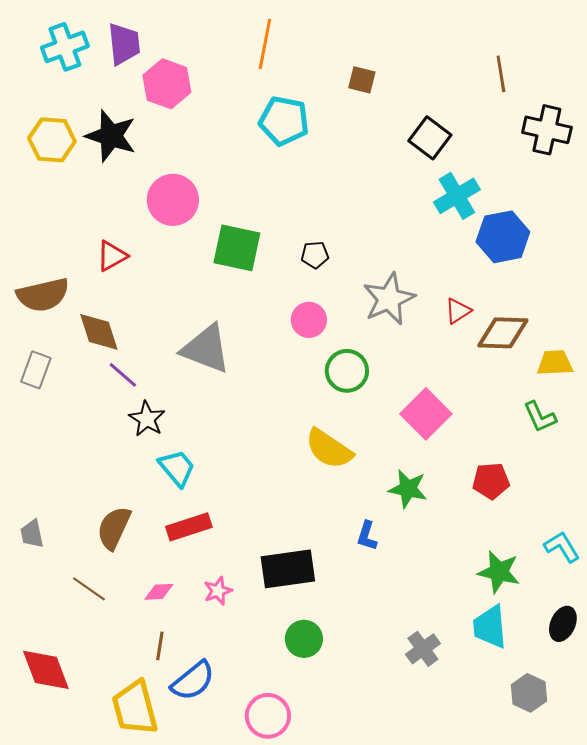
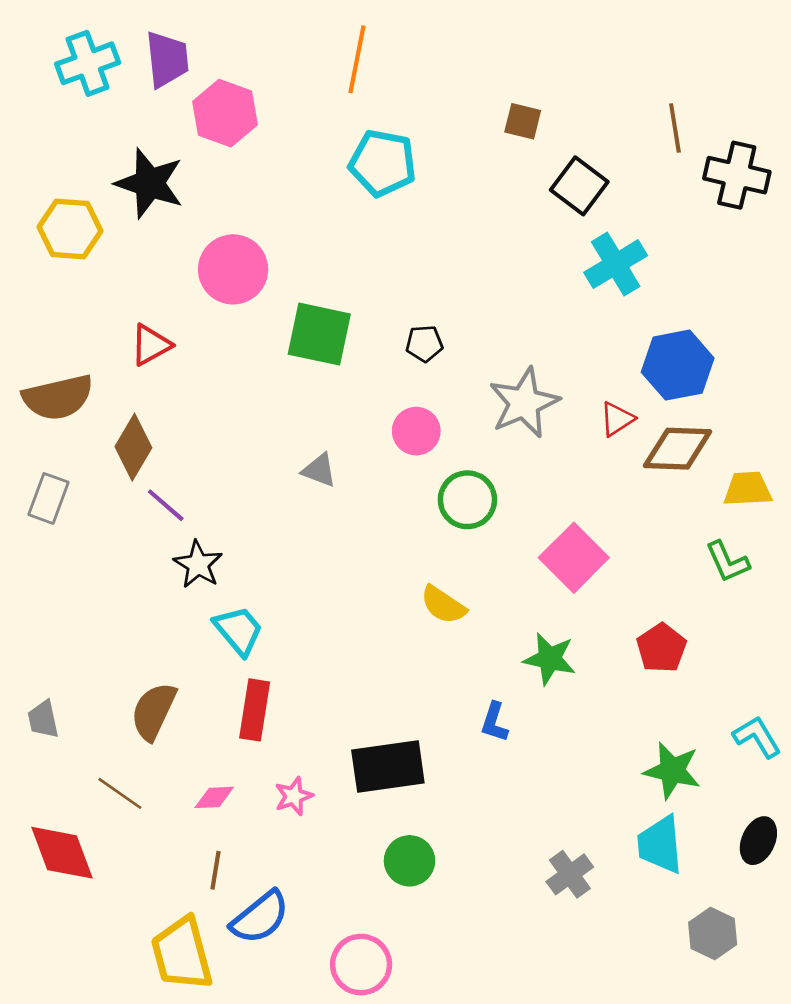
brown line: (501, 74) -> (675, 128), moved
brown square: (362, 80) -> (523, 121), moved
yellow hexagon: (52, 140) -> (70, 229), moved
blue hexagon: (503, 237) -> (678, 365), moved
brown diamond: (99, 332) -> (133, 447), turned 48
gray triangle: (206, 349) -> (319, 470), moved, size x0.5
yellow semicircle: (329, 449) -> (443, 605), size x0.7
red pentagon: (491, 481) -> (661, 648), turned -30
red rectangle: (189, 527) -> (255, 710), turned -63
red diamond: (46, 670) -> (62, 853), moved

